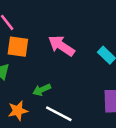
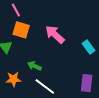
green arrow: (42, 90) -> (34, 66), turned 40

